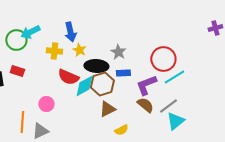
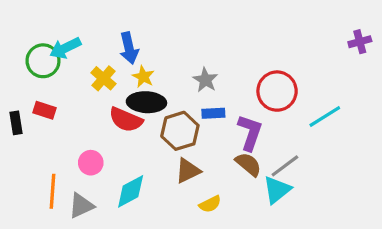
yellow cross: (54, 51) -> (103, 78), turned 35
black ellipse: (96, 66) -> (146, 102), moved
cyan line: (174, 77) -> (325, 117), moved
purple L-shape: (146, 85) -> (250, 132), turned 130
cyan diamond: (84, 86) -> (131, 191), moved
cyan triangle: (175, 121) -> (277, 190), moved

